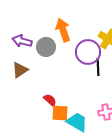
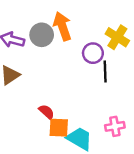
gray circle: (46, 47) -> (42, 35), moved
purple circle: (88, 52) -> (93, 53), size x0.7

